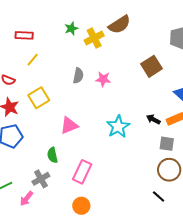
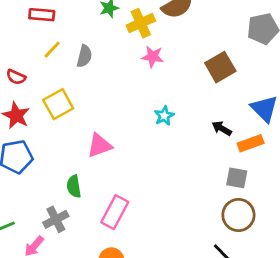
gray semicircle: (78, 76) -> (84, 56), moved
pink star: (103, 79) -> (153, 57), moved
black arrow: (153, 119) -> (222, 128), moved
cyan star: (118, 127) -> (164, 116), moved, size x0.6

